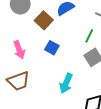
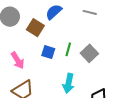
green line: (89, 36) -> (68, 49), moved

